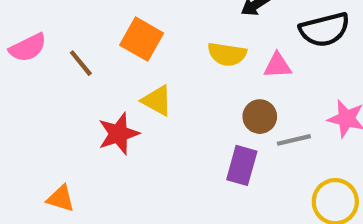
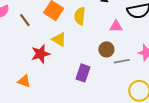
yellow semicircle: (227, 54) -> (80, 16), moved, turned 84
purple rectangle: (242, 165) -> (83, 73), moved
orange triangle: (61, 198) -> (24, 81), moved

